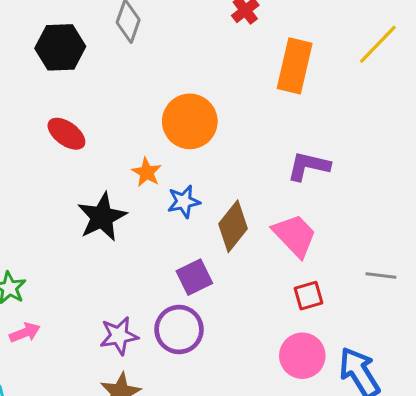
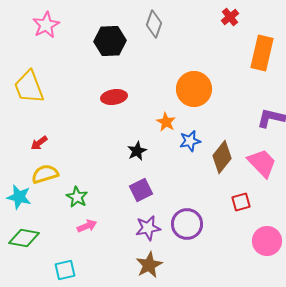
red ellipse: (66, 134) -> (114, 97), turned -45
black star: (102, 217) -> (137, 151), size x0.6
purple square: (194, 277) -> (141, 190), moved
red square: (309, 296) -> (241, 202), moved

